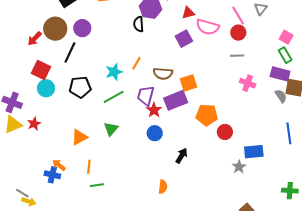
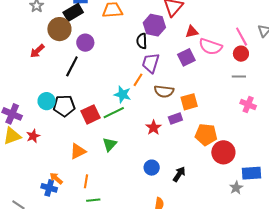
brown circle: (55, 29) -> (59, 29), moved
red square: (41, 70) -> (90, 114), moved, turned 36
cyan star: (114, 72) -> (123, 94), moved, turned 30
black pentagon: (80, 87) -> (64, 106), moved
purple trapezoid: (146, 96) -> (151, 63), moved
purple rectangle: (176, 100) -> (175, 119), size x0.6
red circle: (225, 132) -> (223, 152), size x1.5
blue circle: (155, 133) -> (152, 168), moved

